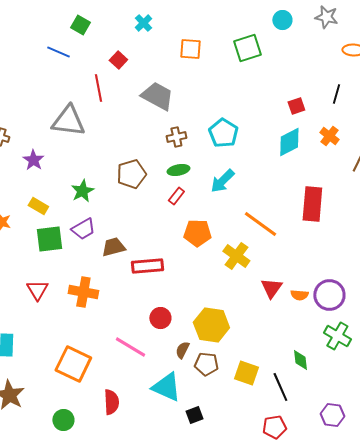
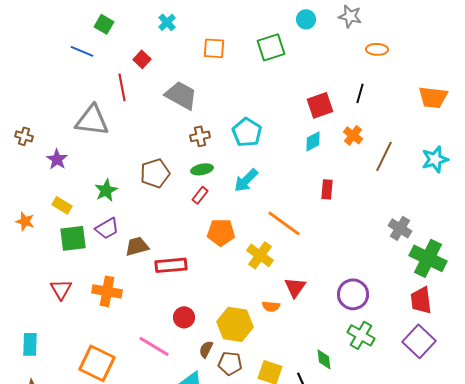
red square: (296, 106) -> (320, 105), size x1.5
cyan diamond: (289, 142) -> (313, 141), size x0.7
red rectangle: (312, 204) -> (327, 189), moved, size x0.6
orange semicircle: (299, 295) -> (271, 306), moved

